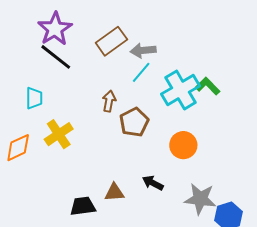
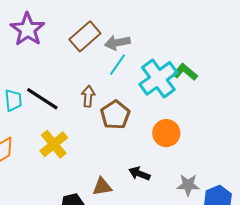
black line: (56, 57) -> (42, 99), moved
yellow cross: (59, 134) -> (54, 144), moved
gray star: (200, 199) -> (188, 185), size x0.7

